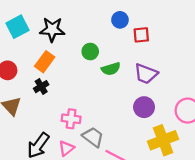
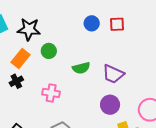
red square: (141, 35) -> (117, 24), moved
green circle: (90, 52) -> (49, 51), moved
pink cross: (71, 119) -> (51, 93), moved

